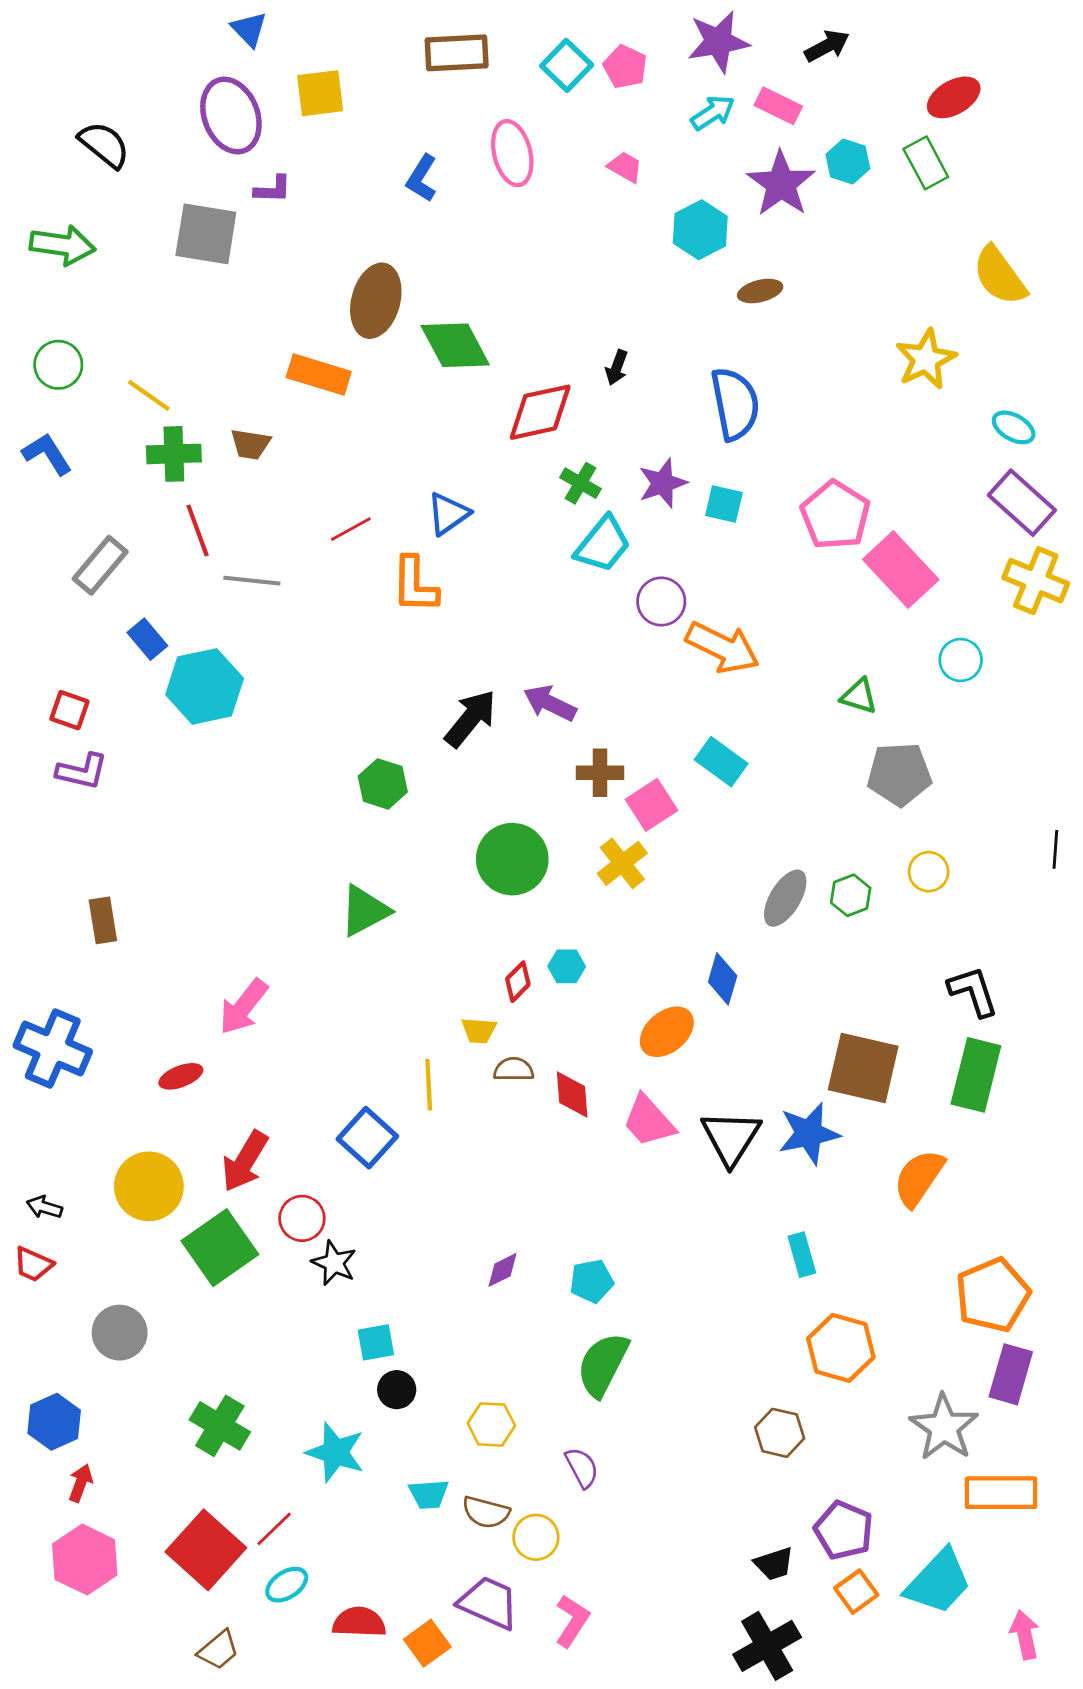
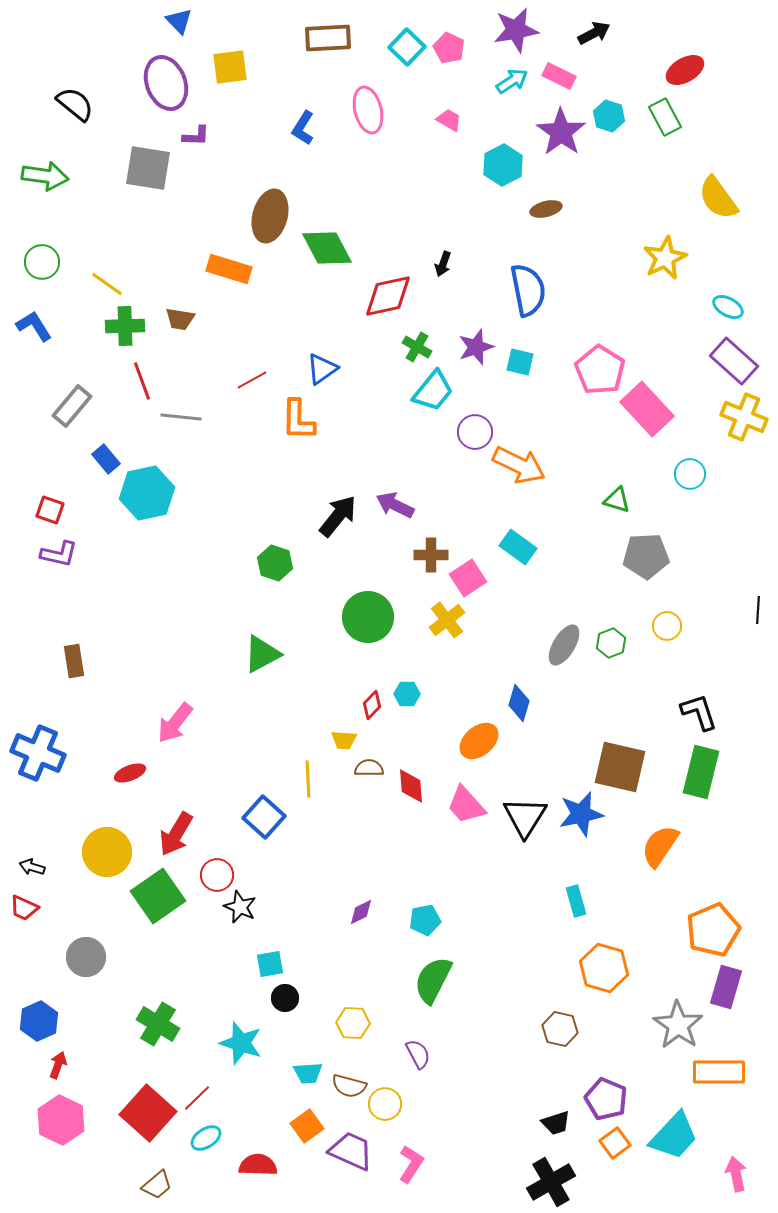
orange square: (427, 1643) -> (307, 1126), moved

